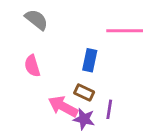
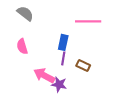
brown rectangle: (84, 92) -> (83, 65), moved
purple line: (109, 109) -> (63, 58), moved

